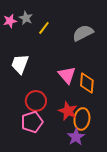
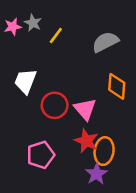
pink triangle: (67, 75) -> (85, 109), moved
orange diamond: (87, 83) -> (117, 86), moved
red circle: (36, 101) -> (55, 105), moved

